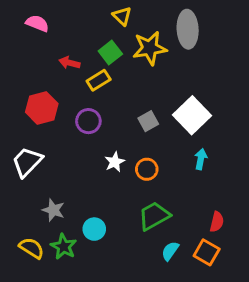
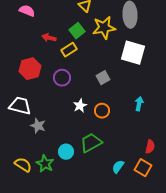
white square: (192, 115) -> (133, 53), moved, turned -30
white trapezoid: (27, 162) -> (20, 106), turned 60
gray star: (53, 210) -> (38, 126), moved
green trapezoid: (154, 216) -> (91, 143), moved

